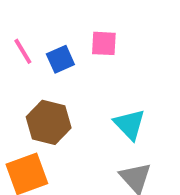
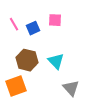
cyan triangle: (130, 124) -> (56, 61), moved

